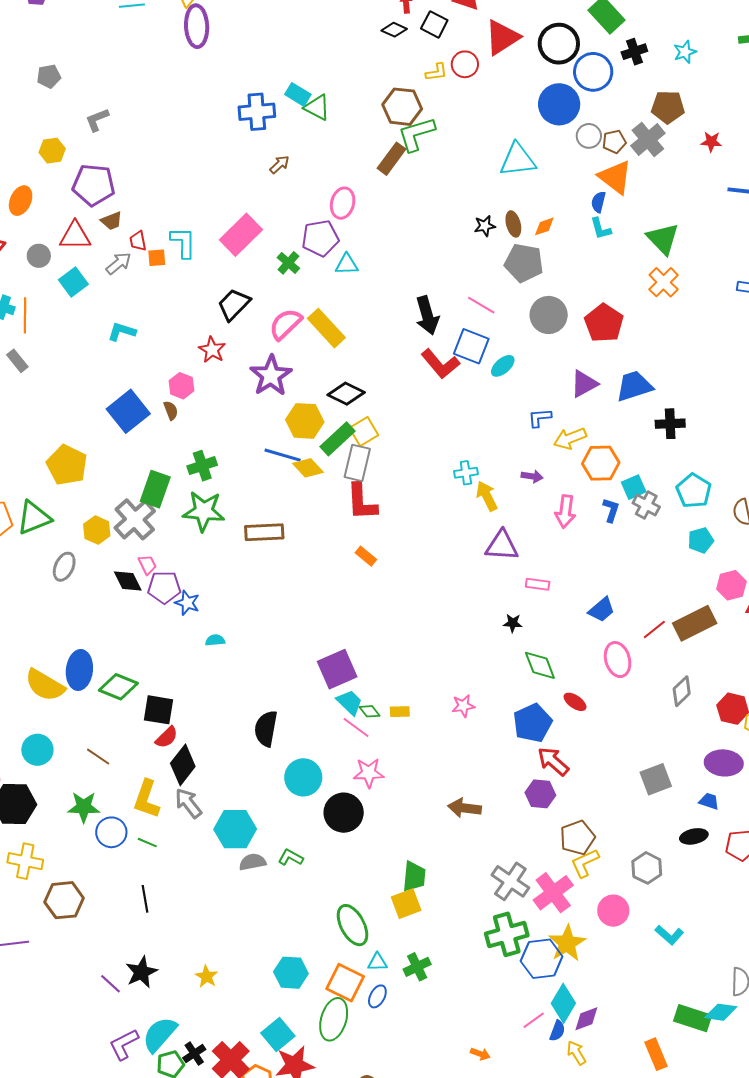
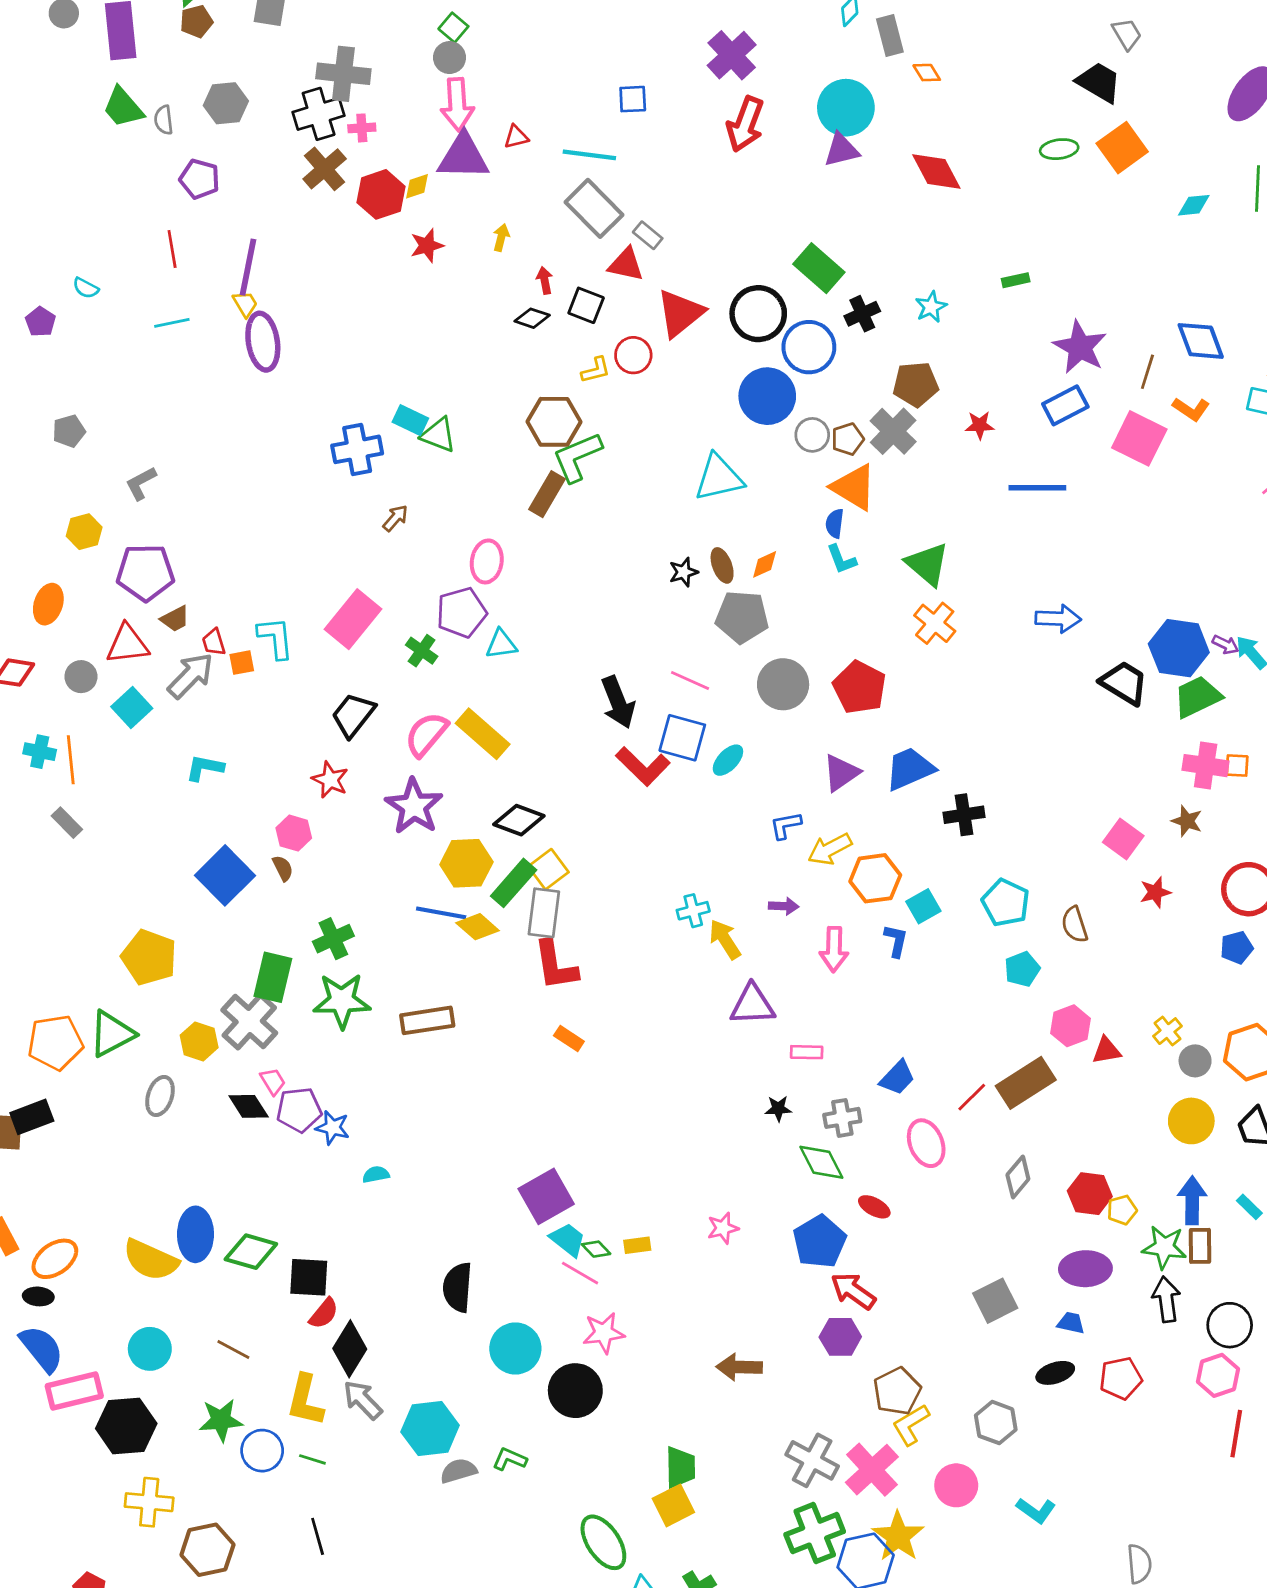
gray arrow: (119, 263) -> (191, 676), size x1.4
gray cross: (646, 505) -> (842, 1118), moved, turned -32

